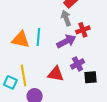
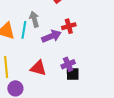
gray arrow: (66, 18) -> (34, 19), moved
purple cross: (78, 64) -> (68, 64), moved

